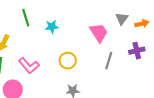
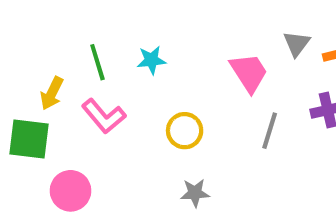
green line: (26, 18) -> (97, 62), moved
pink L-shape: (29, 66) -> (104, 116), moved

